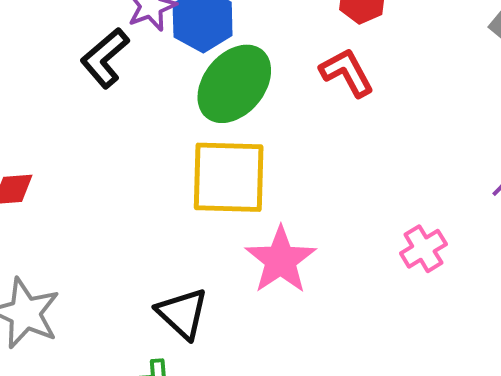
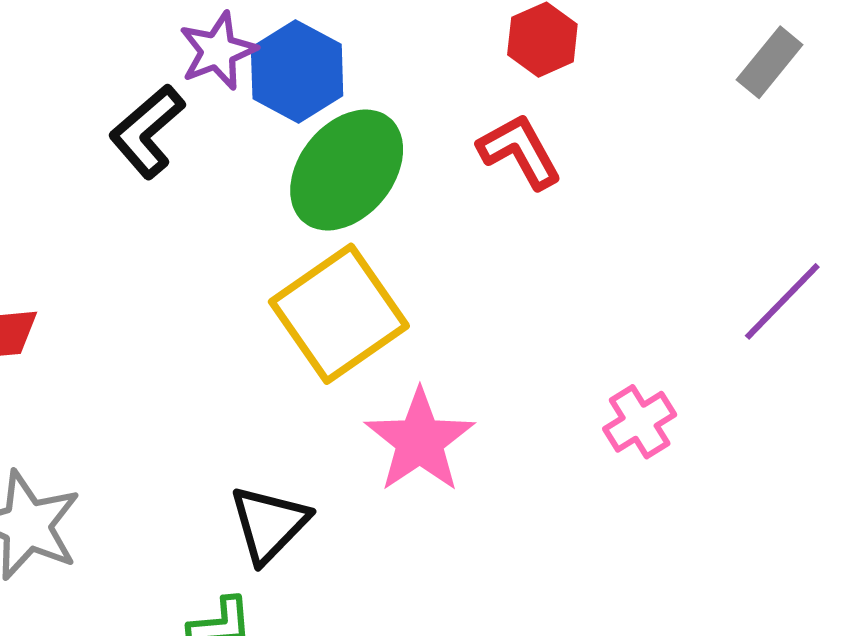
yellow square: (229, 177) -> (339, 314), turned -36
black triangle: (182, 313) -> (269, 524), turned 32

